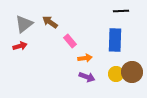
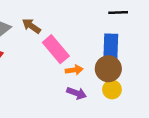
pink rectangle: (70, 41) -> (56, 49), size x1.6
brown circle: (132, 72) -> (108, 69), moved

